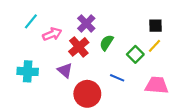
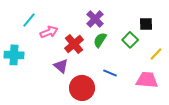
purple cross: (86, 23) -> (95, 19), moved
yellow line: (154, 46) -> (156, 54), moved
green square: (135, 54) -> (130, 40), moved
cyan cross: (28, 71) -> (14, 55), moved

